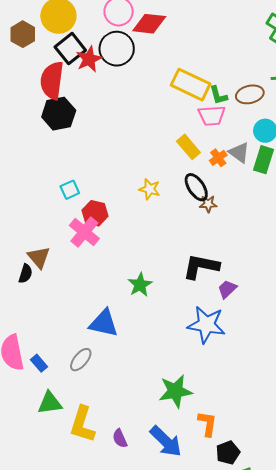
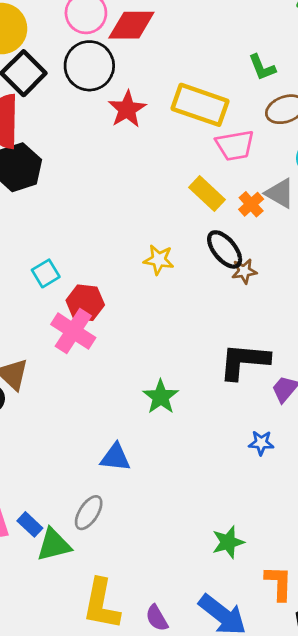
red star: (89, 59) -> (127, 109), moved
green L-shape: (218, 95) -> (262, 67), moved
blue triangle: (104, 323) -> (115, 457), size x0.7
blue star: (206, 325) -> (261, 443), size x0.5
green star: (175, 391) -> (228, 542), size x0.7
green triangle: (50, 403) -> (54, 545), moved

